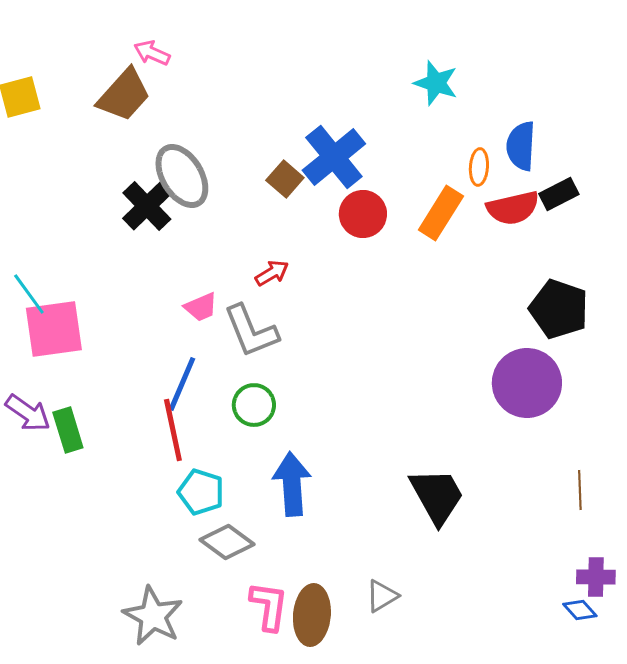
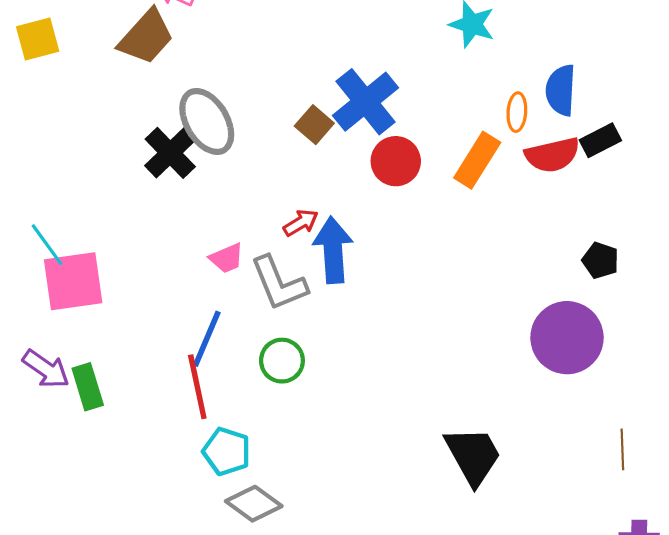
black pentagon: (559, 309) -> (600, 260), size x0.6
blue arrow: (292, 484) -> (333, 250), moved

